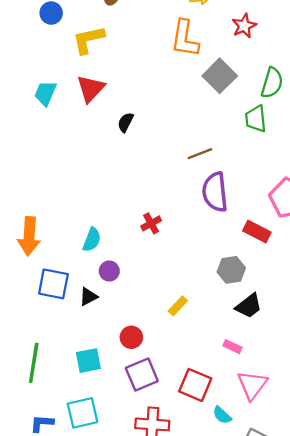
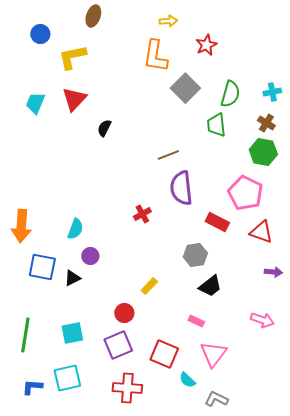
red cross: (151, 223) -> (142, 214), moved
red circle: (131, 337) -> (124, 313), moved

